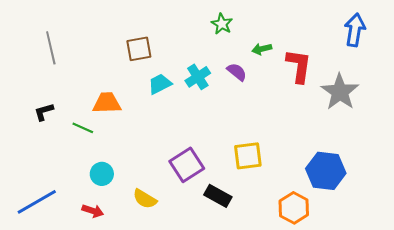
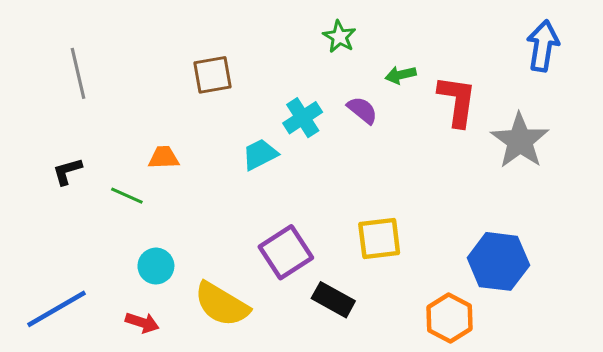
cyan trapezoid: (160, 84) -> (260, 154), moved
orange trapezoid: (107, 103) -> (164, 157), size x0.7
yellow semicircle: (145, 199) -> (222, 304), size x1.5

